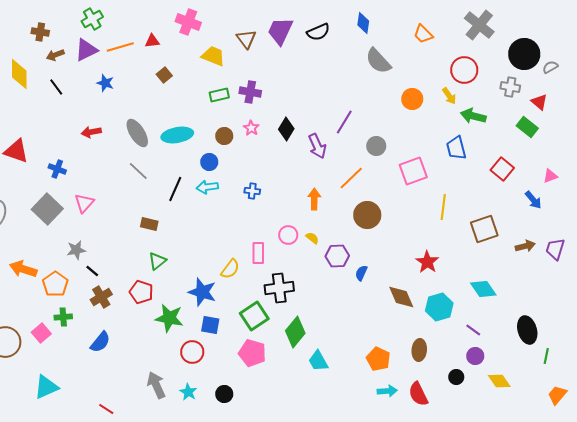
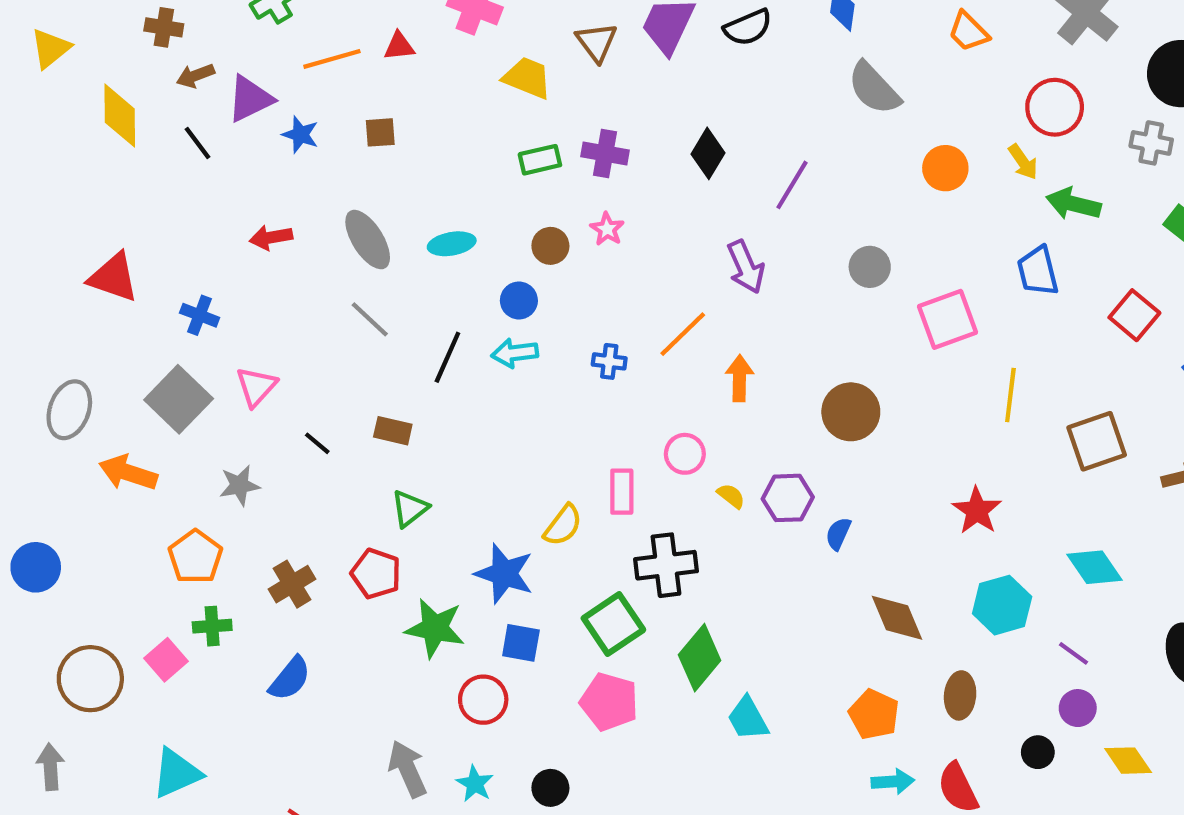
purple triangle: (86, 50) -> (250, 99), moved
brown square: (164, 75) -> (380, 132), moved, turned 35
purple line: (344, 122) -> (792, 185), moved
black diamond: (286, 129) -> (708, 153), moved
cyan ellipse: (177, 135) -> (452, 244), size x0.7
orange line: (351, 178) -> (683, 334), moved
yellow semicircle: (312, 238) -> (731, 496), moved
orange arrow: (23, 269) -> (128, 473), moved
black line: (92, 271) -> (317, 443), moved
brown diamond: (401, 297) -> (897, 618), moved

